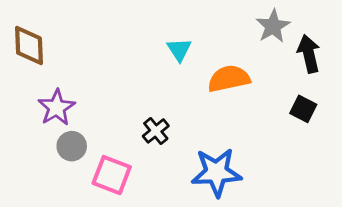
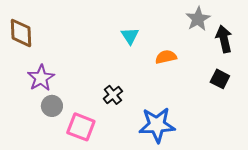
orange semicircle: (229, 79) -> (166, 57), size x0.7

